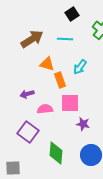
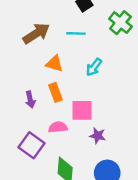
orange rectangle: (60, 80) -> (55, 92), moved
purple arrow: (27, 94) -> (30, 100), turned -88
pink semicircle: (45, 109) -> (58, 127), moved

